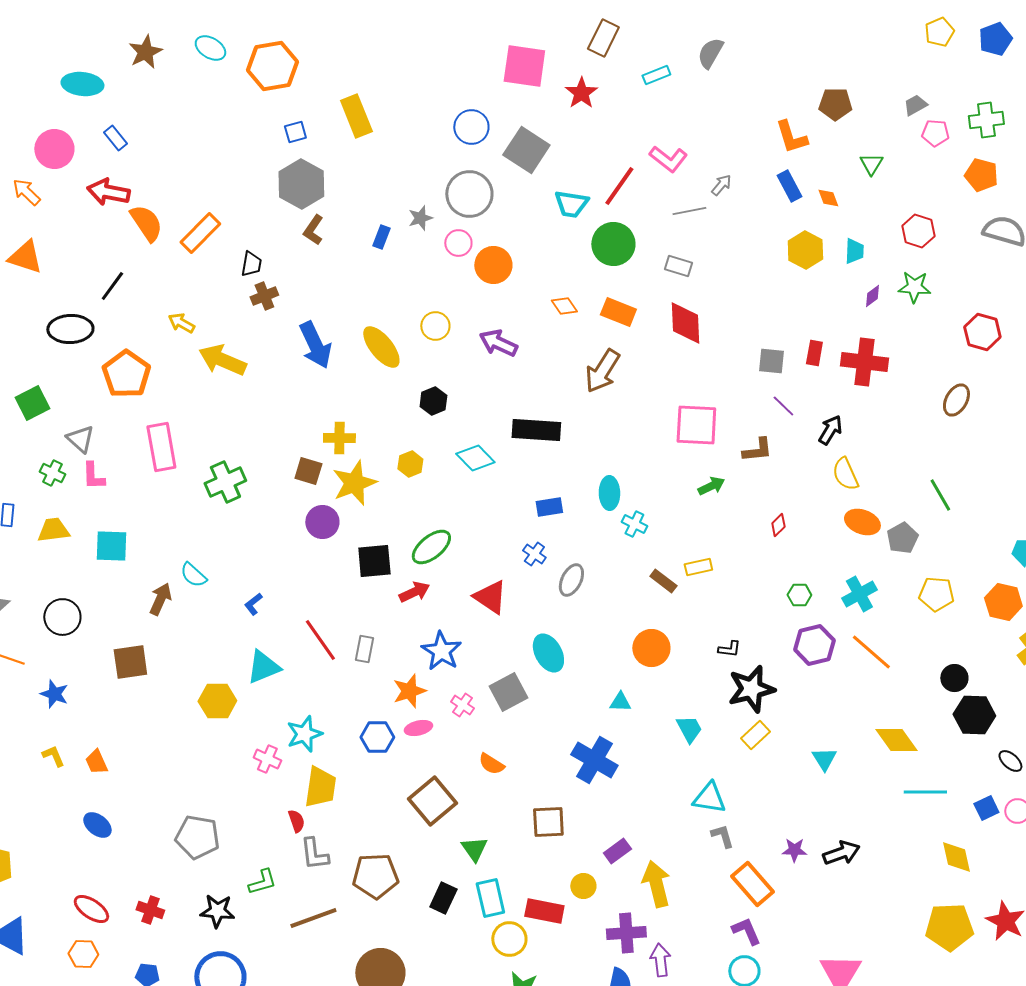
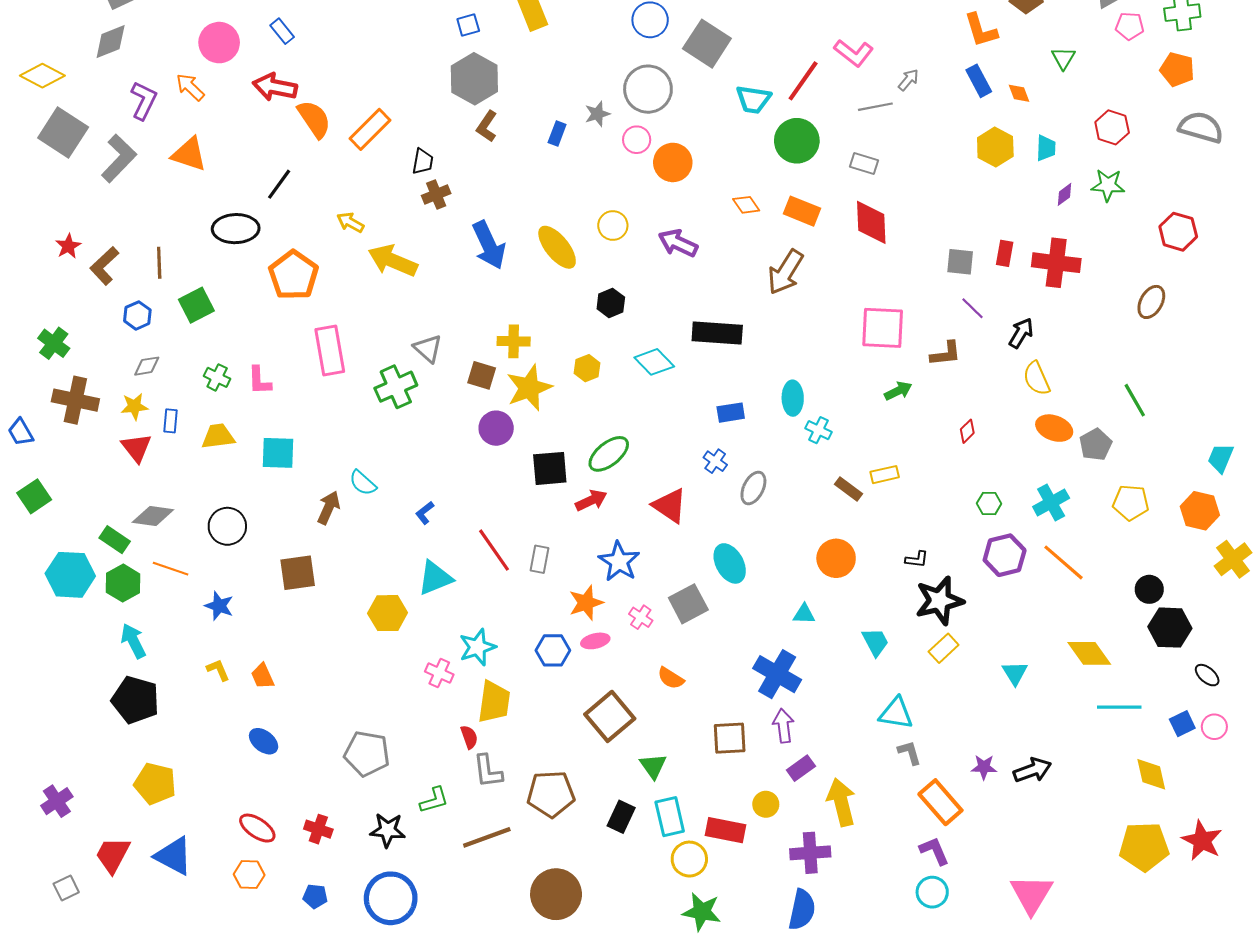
gray triangle: (80, 439) -> (428, 348), moved
purple arrow: (660, 960) -> (783, 726), moved

